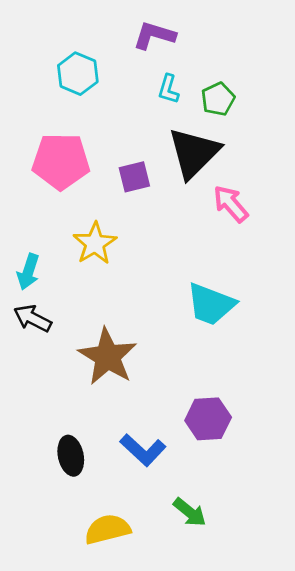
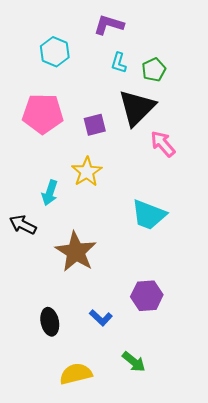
yellow star: (95, 243) -> (87, 172), moved
cyan arrow: (28, 272) -> (50, 193), moved
blue L-shape: (143, 450) -> (101, 318), size x0.7

